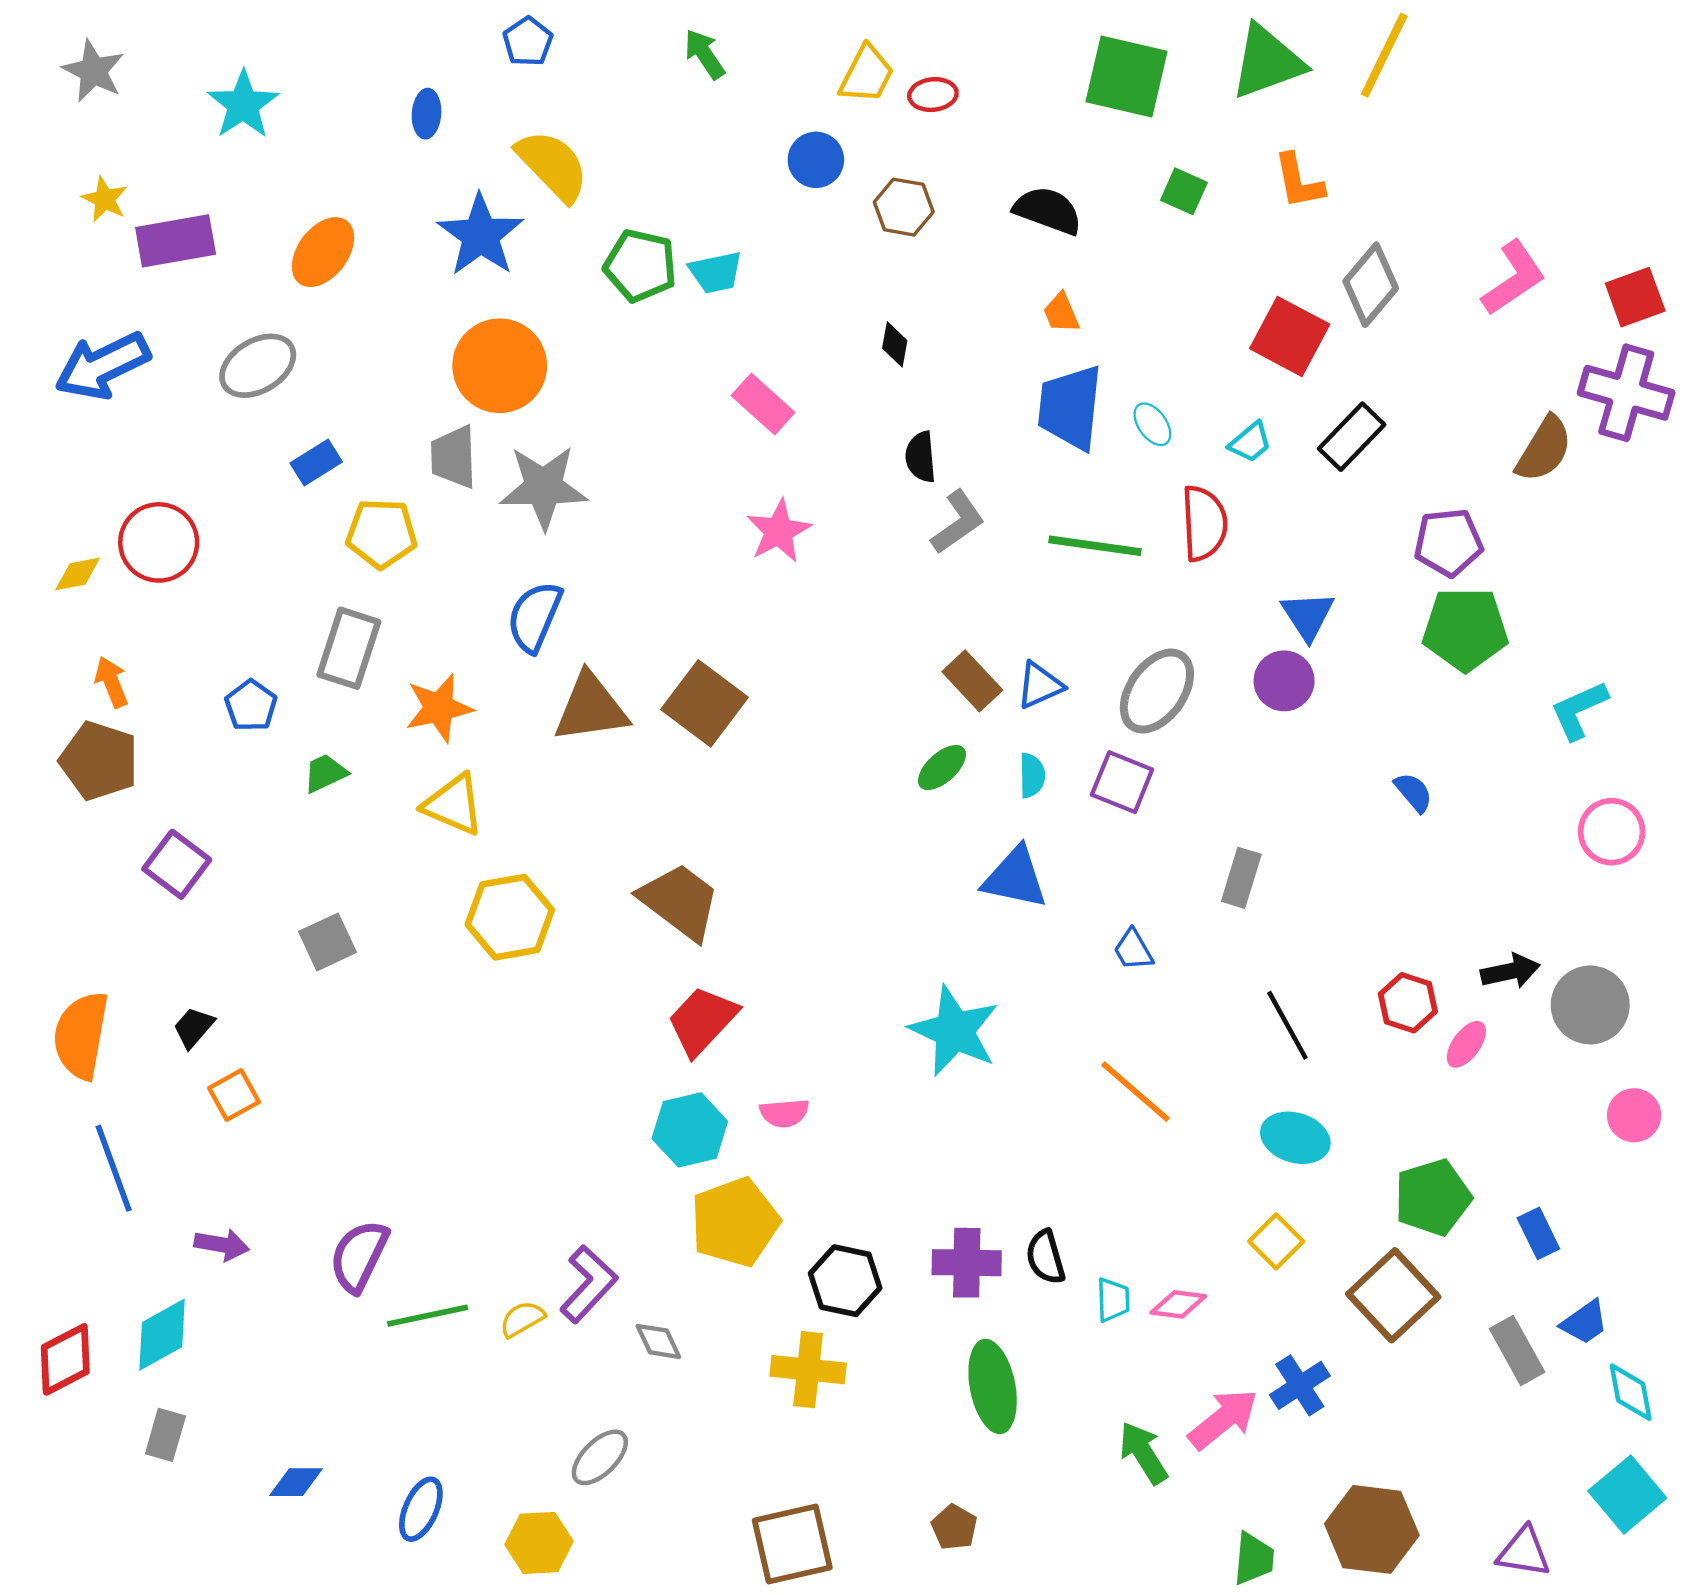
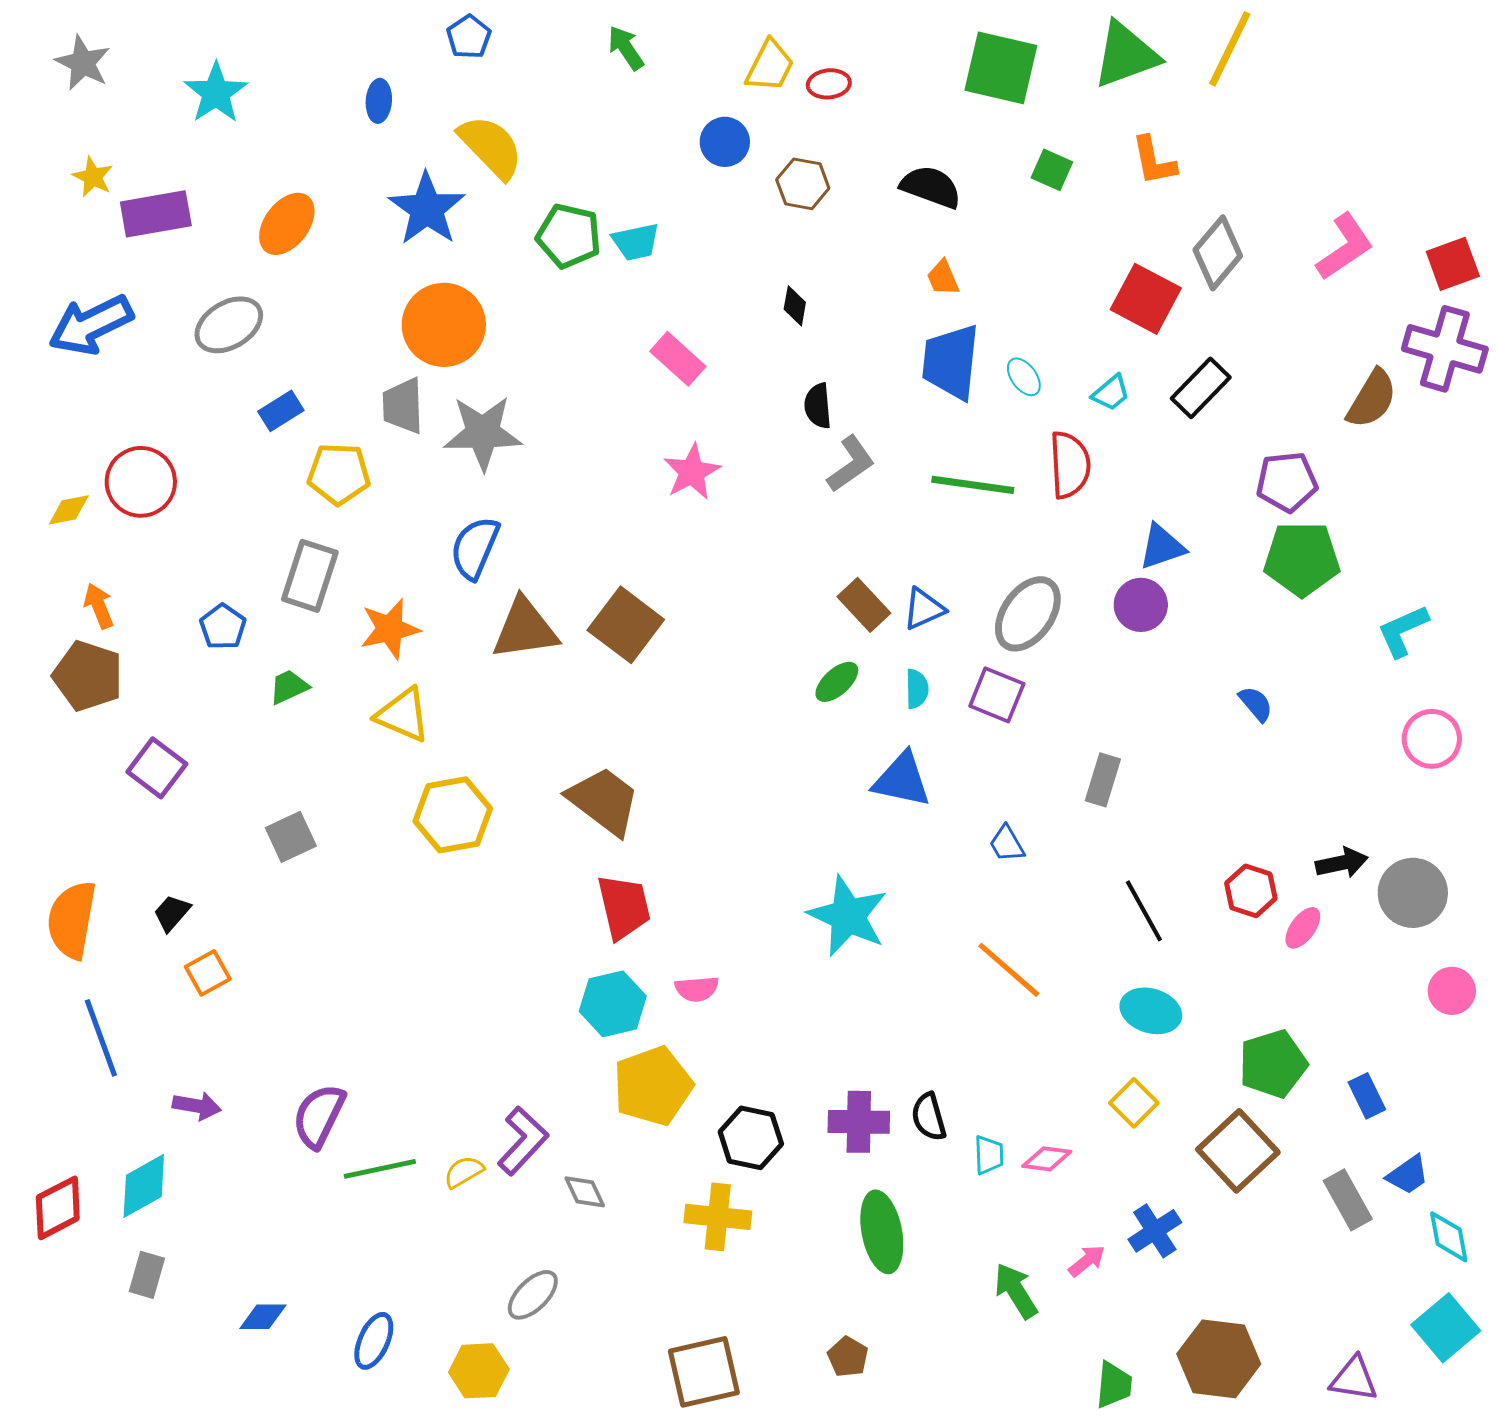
blue triangle: (1308, 616) -> (1162, 547), turned 44
red trapezoid: (702, 1021) -> (624, 907), turned 124
pink arrow: (1223, 1419) -> (1087, 1261), size x0.6

